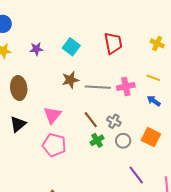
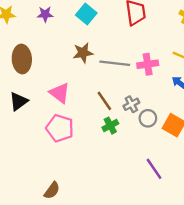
pink triangle: (52, 115) -> (60, 93), turned -36
gray cross: (114, 121) -> (131, 104), turned 32
gray circle: (123, 141) -> (148, 118), moved

